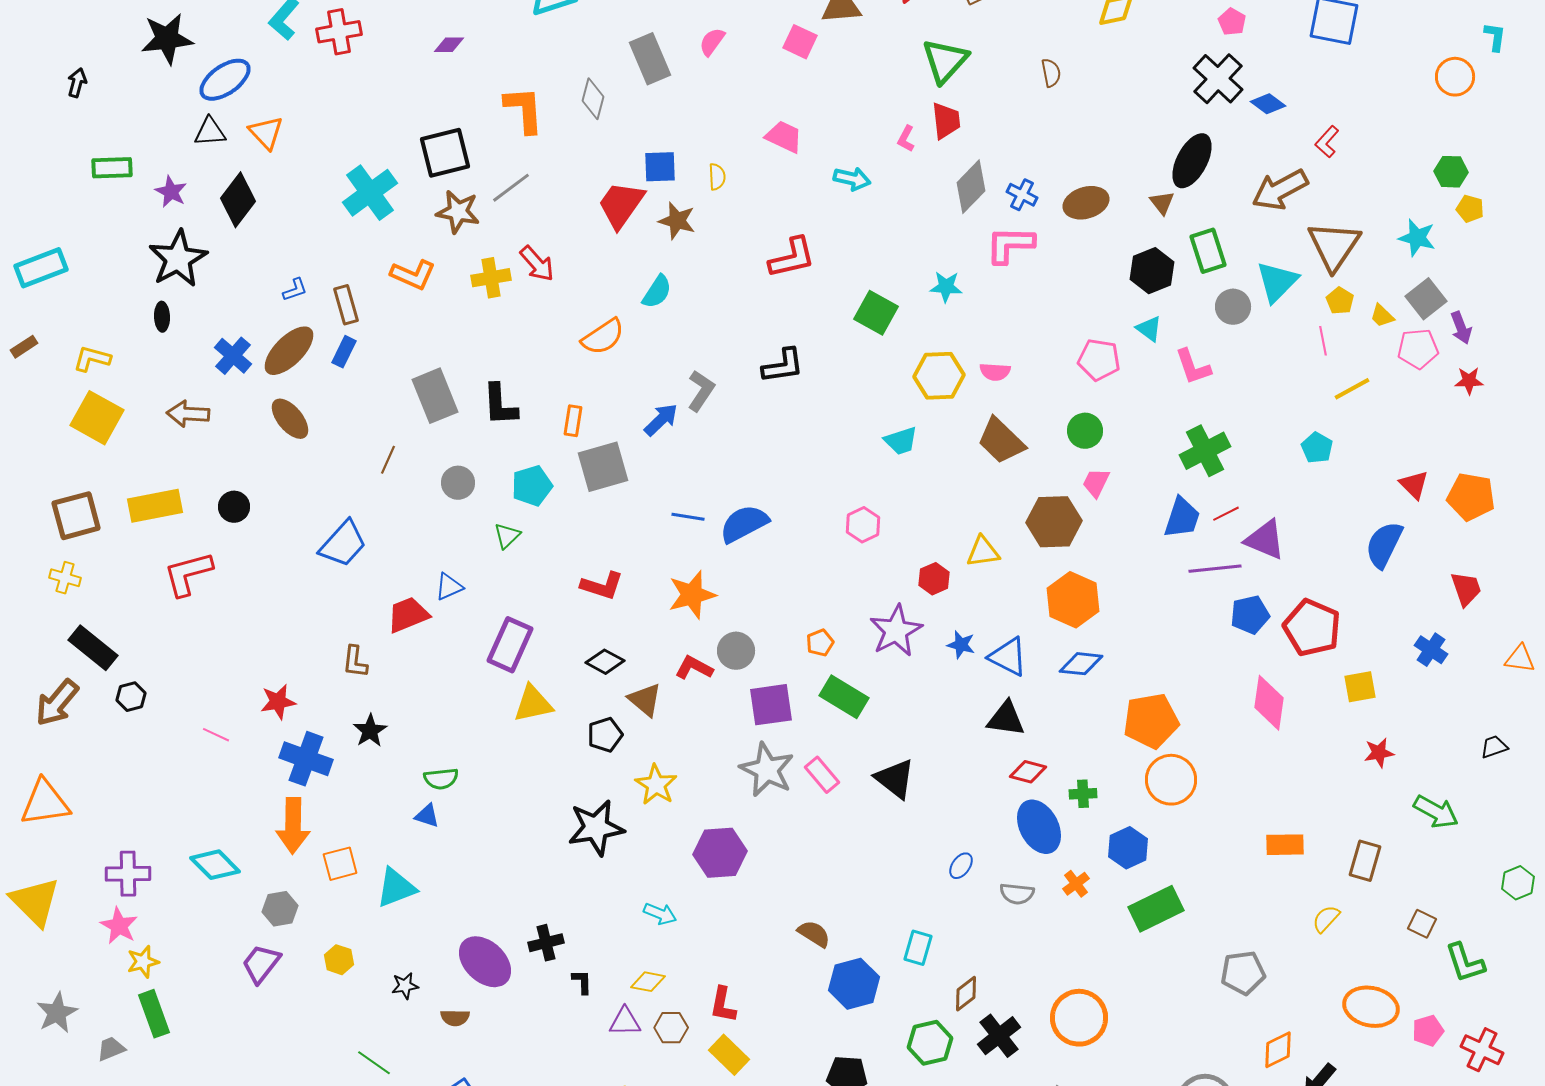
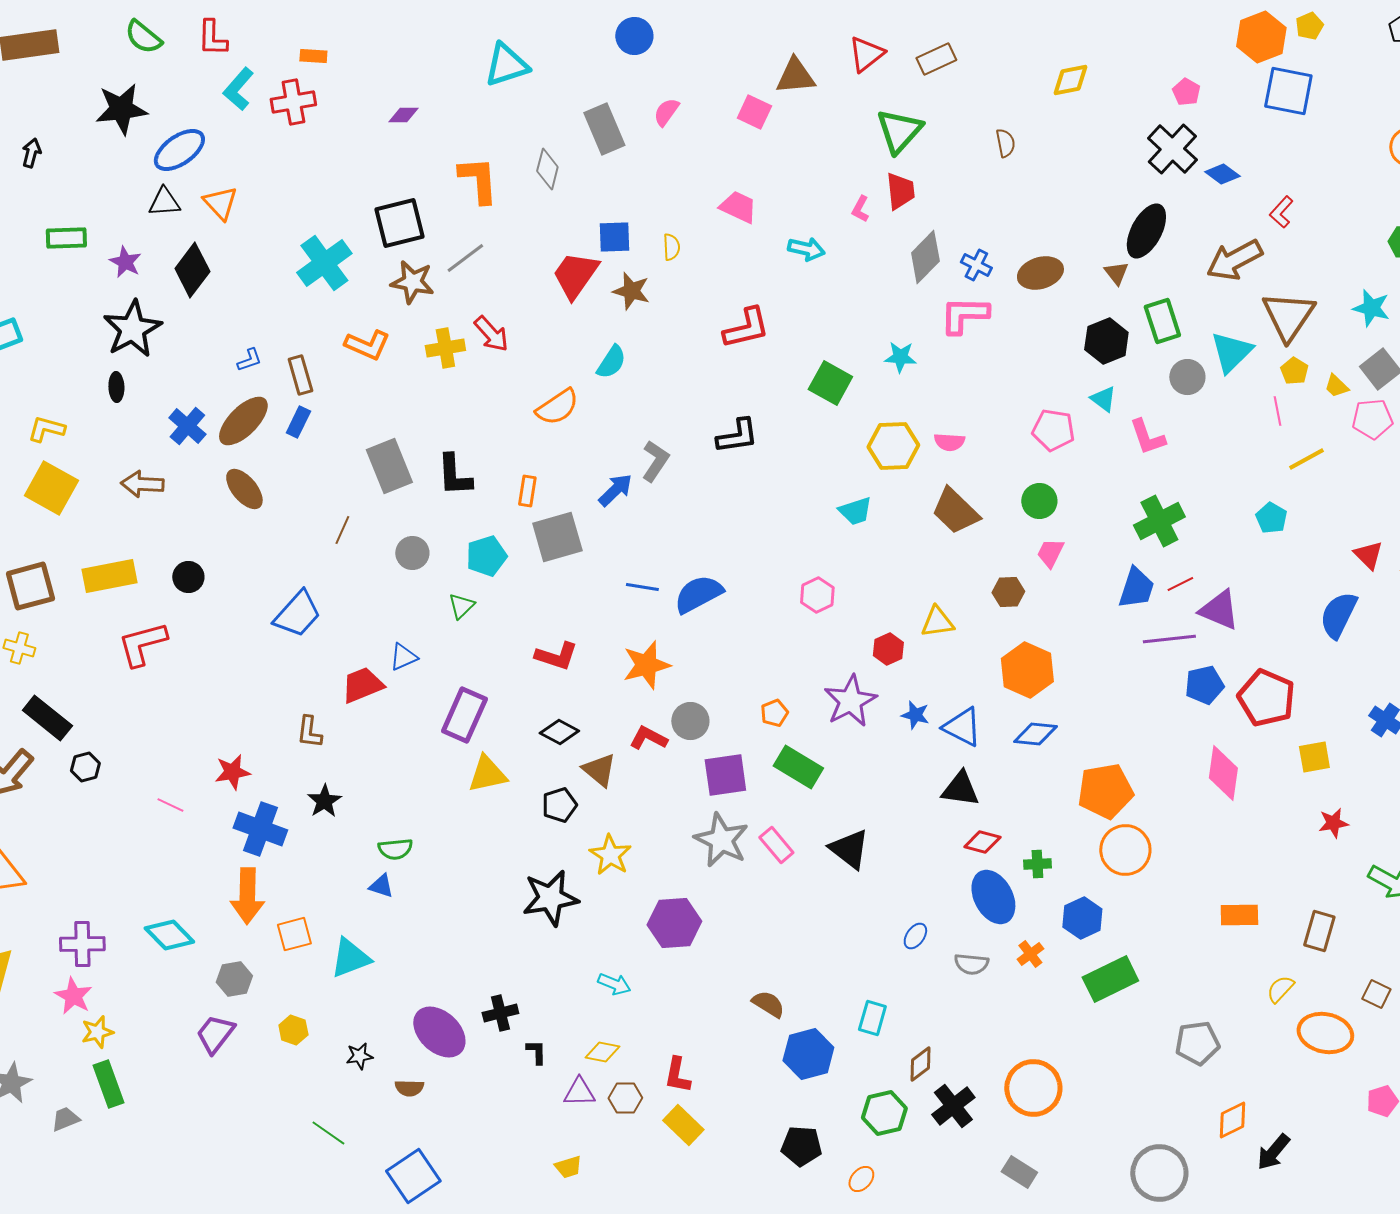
brown hexagon: (1054, 522) -> (1008, 592), size x0.6
orange ellipse: (1371, 1007) -> (1325, 1033), moved

